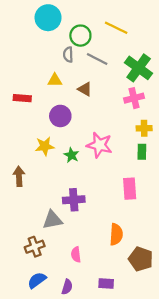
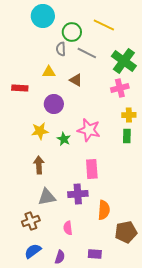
brown arrow: (19, 176) -> (39, 165), moved
pink rectangle: (130, 189) -> (92, 169), moved
purple cross: (74, 200) -> (78, 194), moved
brown pentagon: (141, 259) -> (126, 232), turned -30

